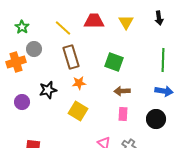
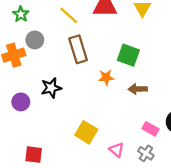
orange star: (79, 83) -> (106, 77), moved
yellow square: (78, 111) -> (86, 132), moved
pink rectangle: (123, 114) -> (151, 129), moved, turned -64

